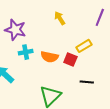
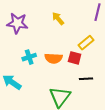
purple star: (15, 30) -> (17, 23), moved
black line: (87, 82) -> (86, 79), moved

